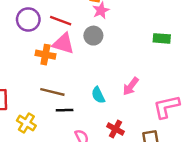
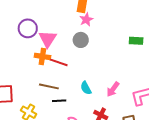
red line: (61, 21) -> (59, 62), moved
pink triangle: (63, 44) -> (48, 39), moved, turned 48
pink arrow: (131, 86) -> (113, 89), moved

